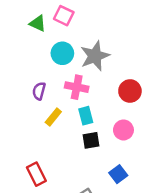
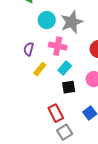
cyan rectangle: (86, 116) -> (65, 68), turned 56
red rectangle: (36, 174) -> (56, 113), moved

